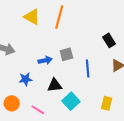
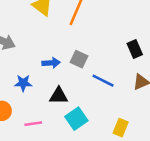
gray square: (66, 54) -> (79, 59), turned 32
blue line: (88, 69) -> (103, 81), turned -66
pink line: (38, 110) -> (33, 124), turned -48

